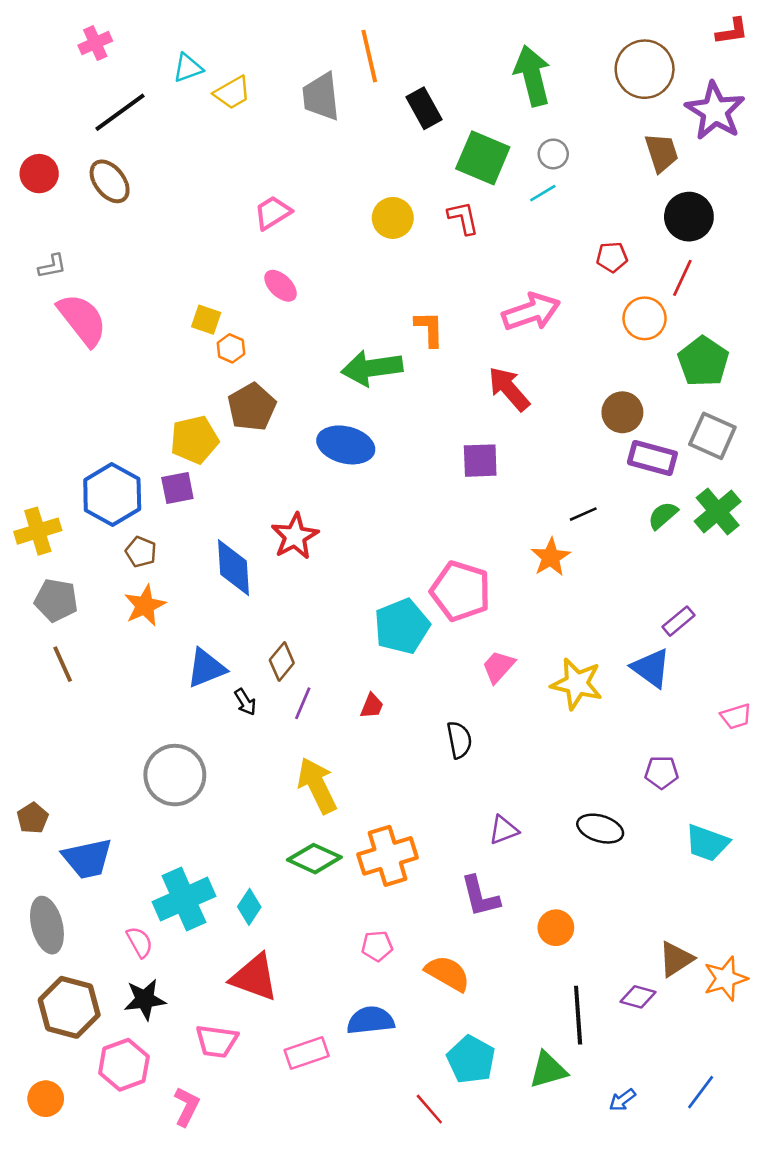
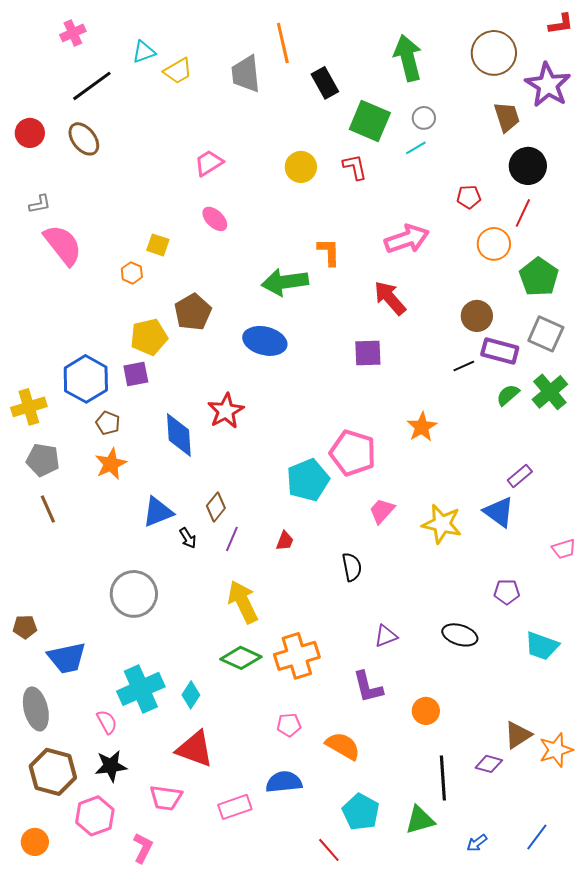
orange hexagon: (231, 348) -> (132, 273), moved
black line: (583, 514) -> (464, 366), moved
brown pentagon: (33, 818) -> (25, 627), turned 30

